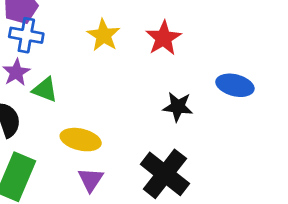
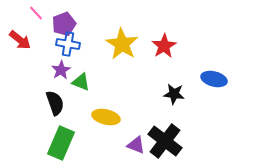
yellow star: (103, 35) -> (122, 44), size x1.4
purple triangle: (91, 180) -> (136, 145), moved, turned -42

